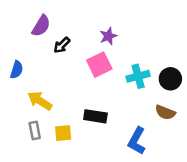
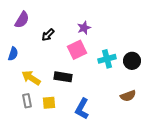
purple semicircle: (41, 26) -> (22, 20), moved
brown semicircle: (165, 112) -> (128, 96), moved, turned -42
black rectangle: (95, 116) -> (63, 77), moved
blue L-shape: (137, 141) -> (82, 109), moved

